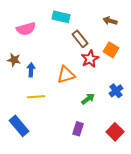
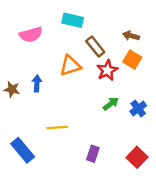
brown arrow: (110, 21) -> (131, 36), moved
brown star: (14, 60) -> (12, 89), moved
orange triangle: (66, 75) -> (70, 66), moved
yellow line: (36, 97) -> (57, 128), moved
green arrow: (88, 99) -> (111, 104), moved

